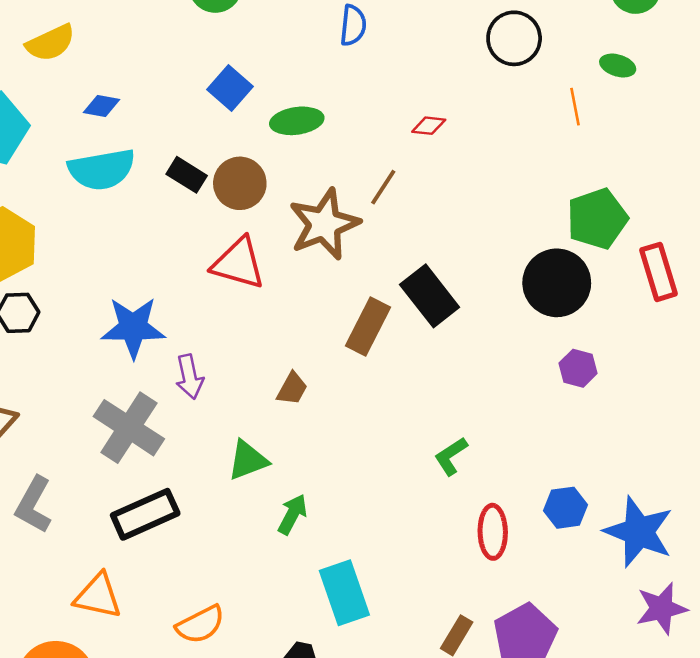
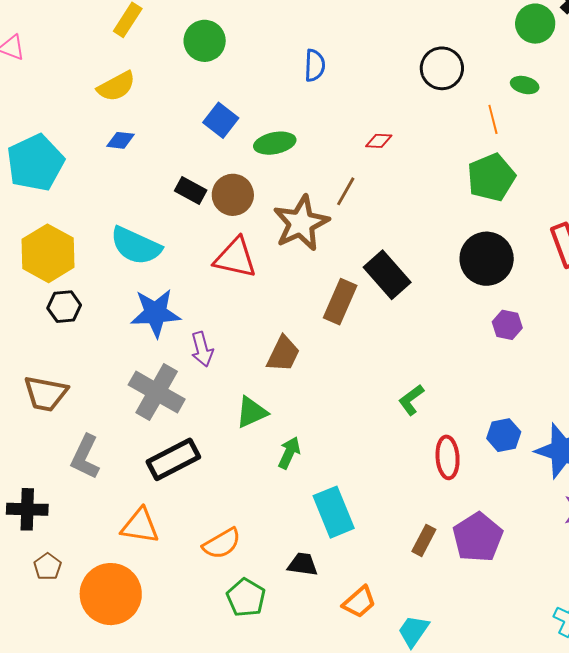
yellow semicircle: (51, 43) -> (116, 86), moved
cyan semicircle: (102, 169) -> (136, 246), moved, turned 38
green pentagon: (597, 219) -> (491, 177), moved
brown trapezoid: (292, 389) -> (283, 354), size x1.4

